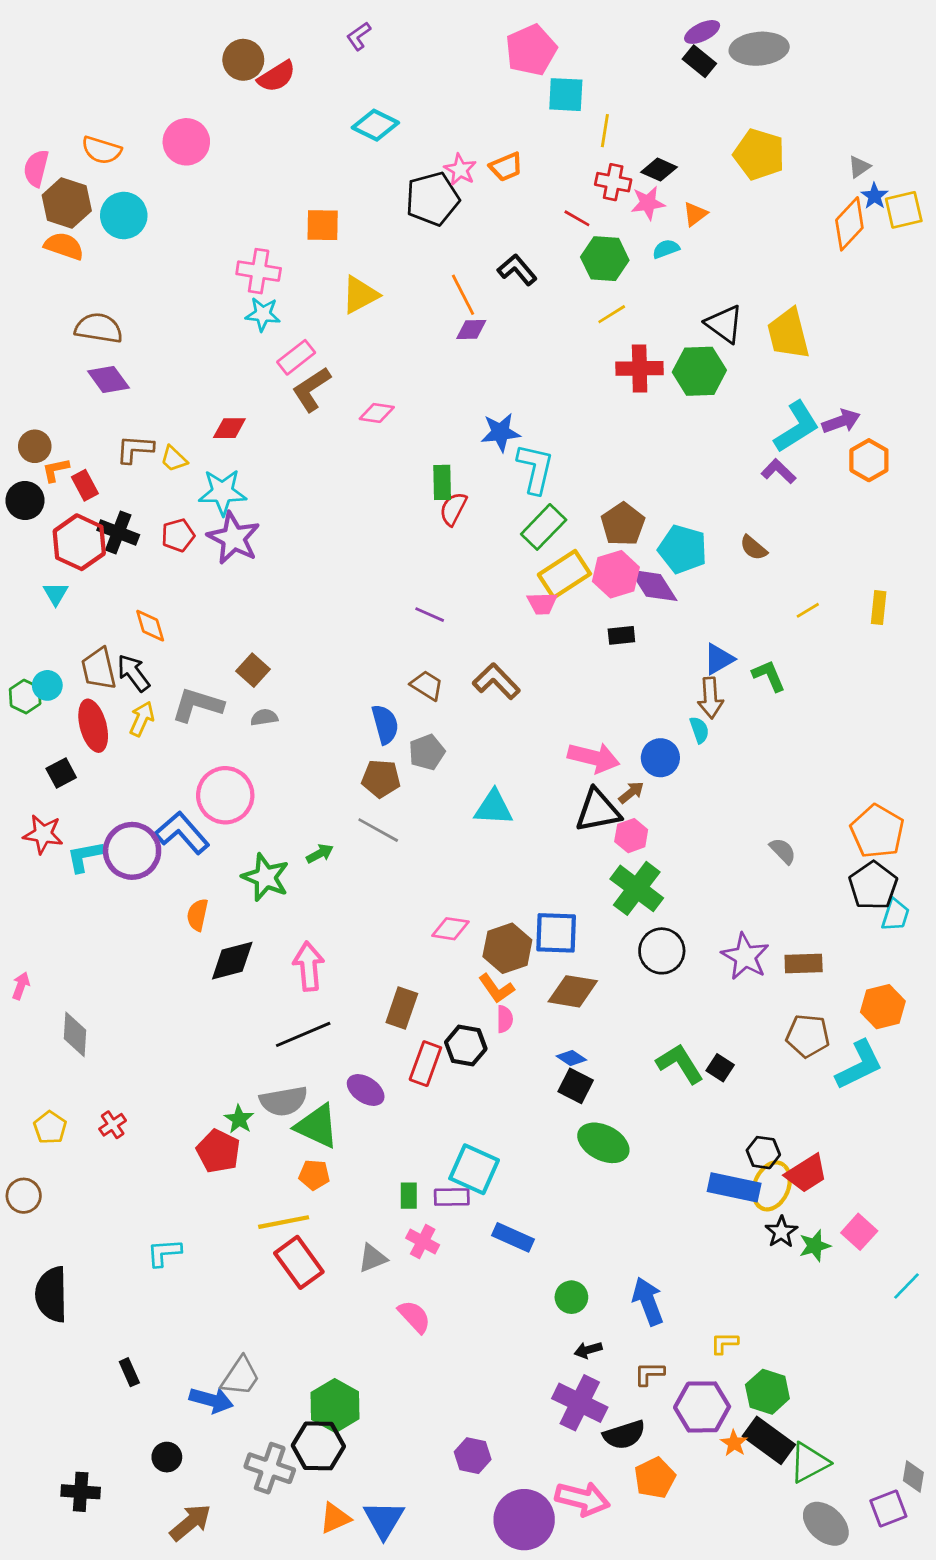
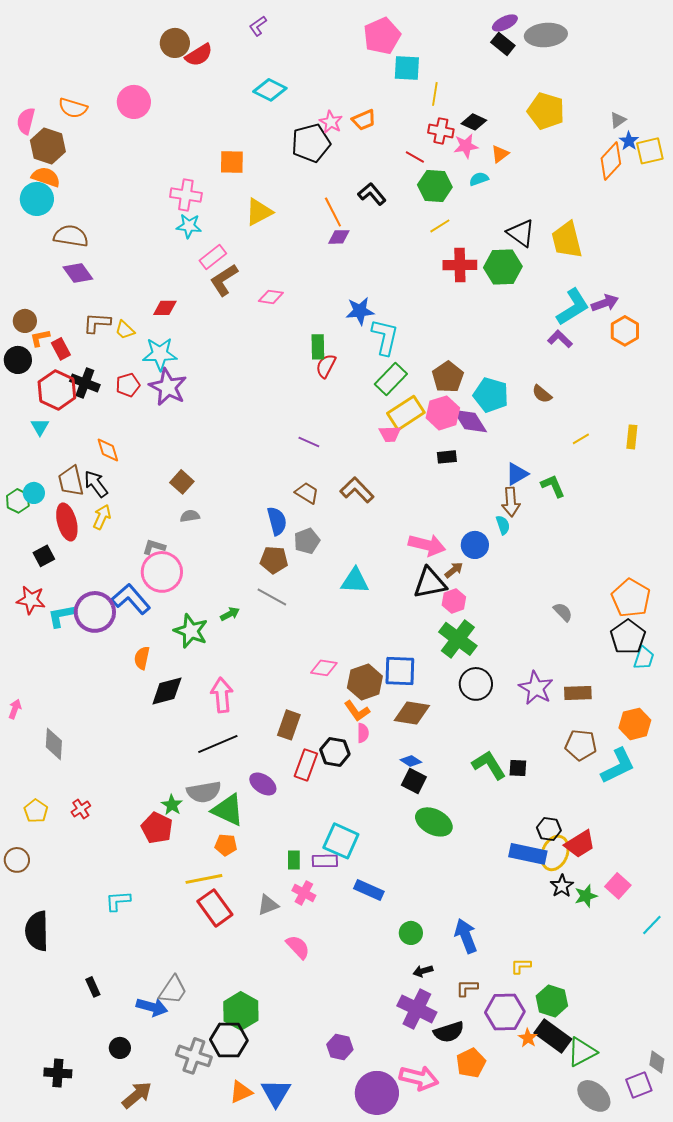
cyan circle: (124, 215) -> (37, 199), moved
gray L-shape: (197, 705) -> (154, 547), moved, size x0.6
black square: (720, 1068) -> (518, 768), turned -30

